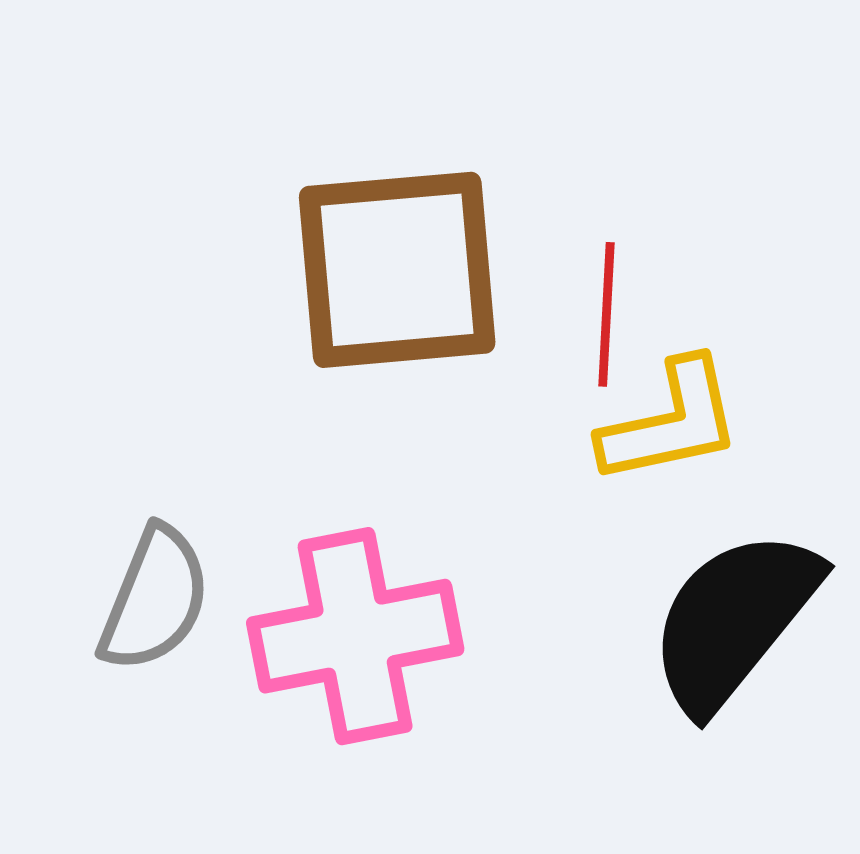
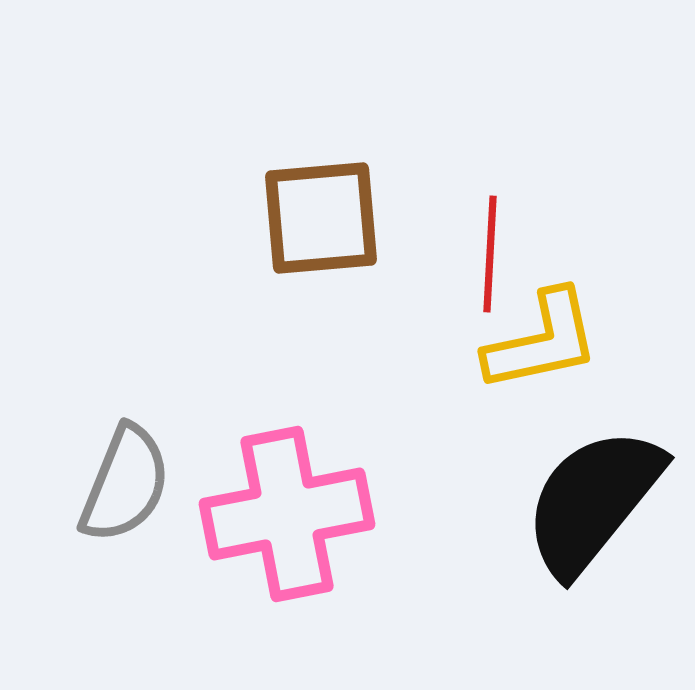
brown square: (397, 270) -> (321, 218), size x0.7

